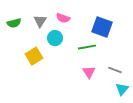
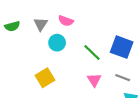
blue square: (102, 27) -> (122, 47), moved
green line: (87, 47) -> (92, 53), turned 54
yellow square: (34, 56) -> (45, 78), moved

